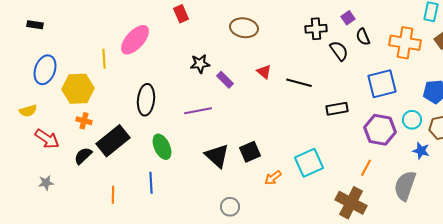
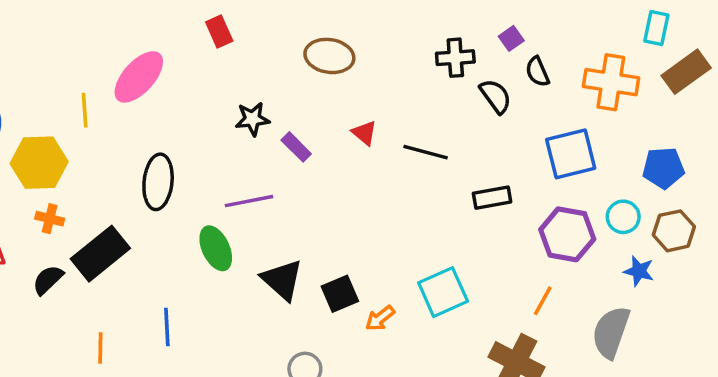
green ellipse: (162, 147) -> (216, 248), moved
black square: (250, 152) -> (340, 294), moved

